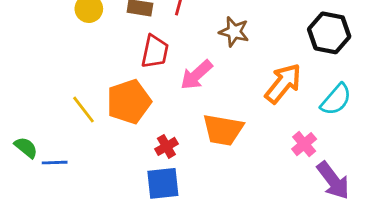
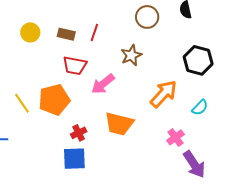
brown star: (234, 32) -> (131, 55), turned 30
red trapezoid: (155, 52) -> (75, 66), turned 85
cyan semicircle: (336, 99) -> (200, 108), size x0.7

